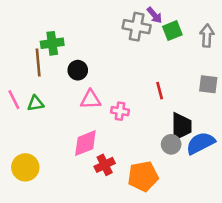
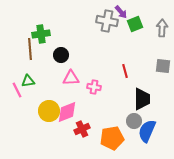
pink line: (14, 100) -> (17, 90), moved
blue semicircle: (201, 143) -> (147, 131), moved, turned -40
gray circle: (171, 144) -> (134, 121), moved
yellow circle: (25, 167) -> (49, 111), moved

